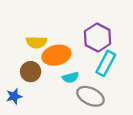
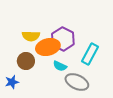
purple hexagon: (98, 38) -> (63, 39), moved
cyan semicircle: (71, 77) -> (60, 66), turned 40

